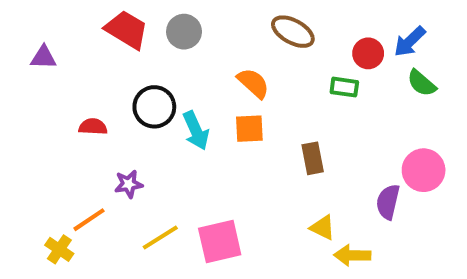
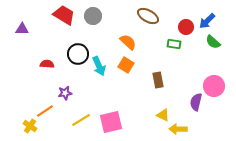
orange square: (249, 129) -> (126, 65), turned 35

